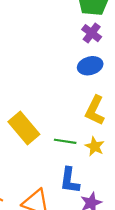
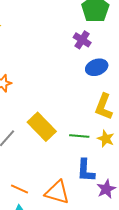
purple cross: (92, 33) -> (82, 40), moved

